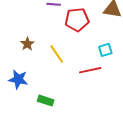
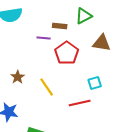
red pentagon: (77, 20) -> (67, 53), turned -30

